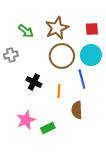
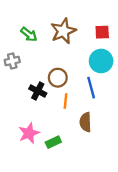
brown circle: (62, 56) -> (58, 78), moved, size x0.7

